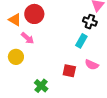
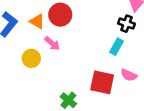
yellow circle: (16, 57) -> (31, 58), moved
red square: (69, 71) -> (102, 82), size x1.5

